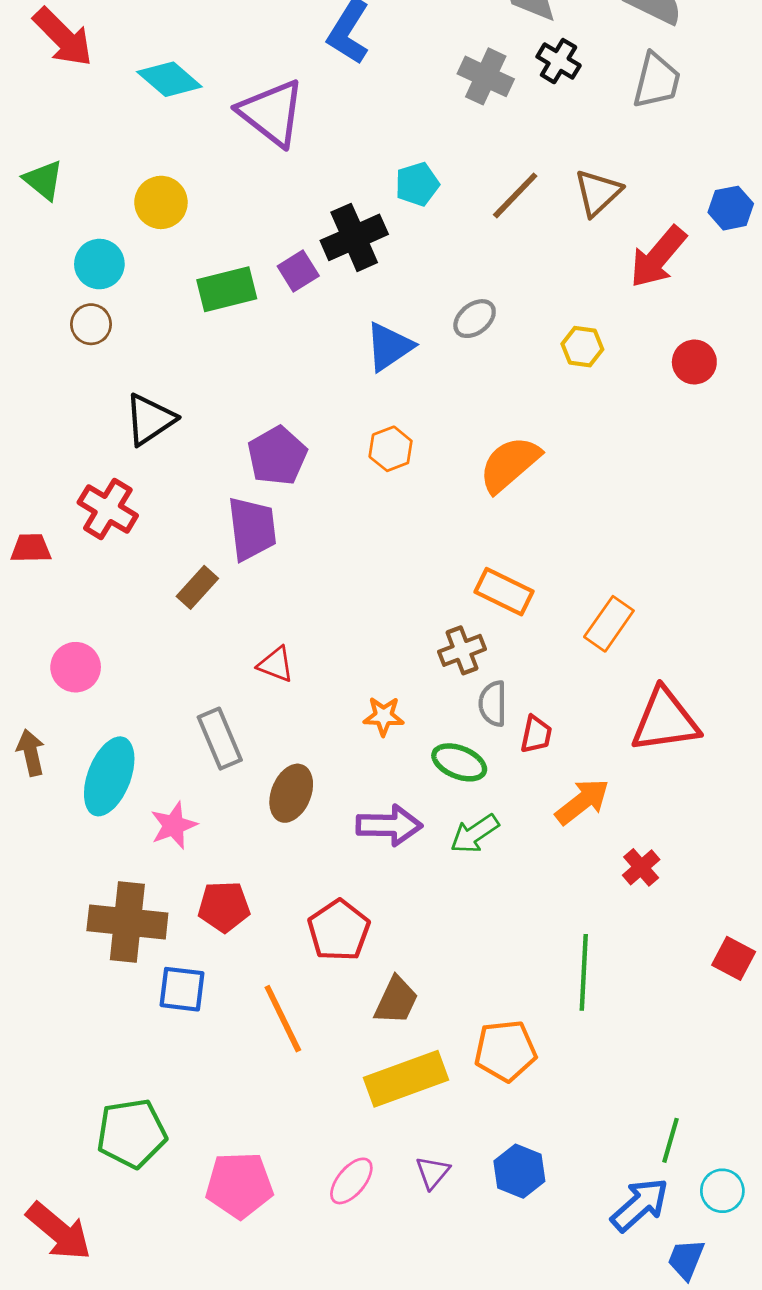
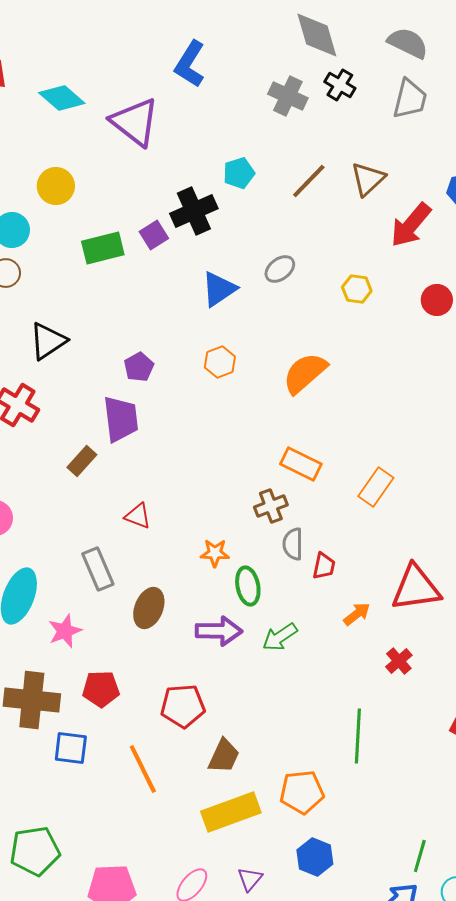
purple pentagon: (277, 456) -> (139, 367), size x0.7
red triangle: (665, 720) -> (416, 588), moved
green ellipse: (459, 762) -> (248, 586), moved, turned 57
orange arrow: (582, 802) -> (357, 614), size x0.7
red pentagon: (339, 930) -> (183, 706), turned 30
blue hexagon: (519, 1171) -> (315, 857), moved

